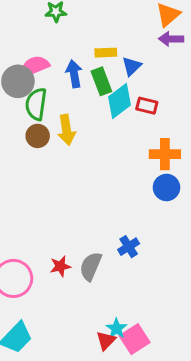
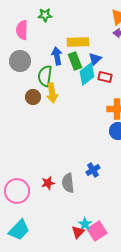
yellow rectangle: (106, 53) -> (78, 42), size x1.5
pink semicircle: (35, 66) -> (22, 30), moved, turned -66
blue triangle: (132, 66) -> (95, 59), moved
green semicircle: (36, 104) -> (45, 76), moved
gray semicircle: (91, 266) -> (68, 183), turned -30

